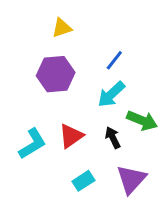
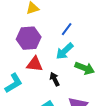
red triangle: (71, 136) -> (35, 64), moved, turned 42
black arrow: (113, 138) -> (55, 79), moved

